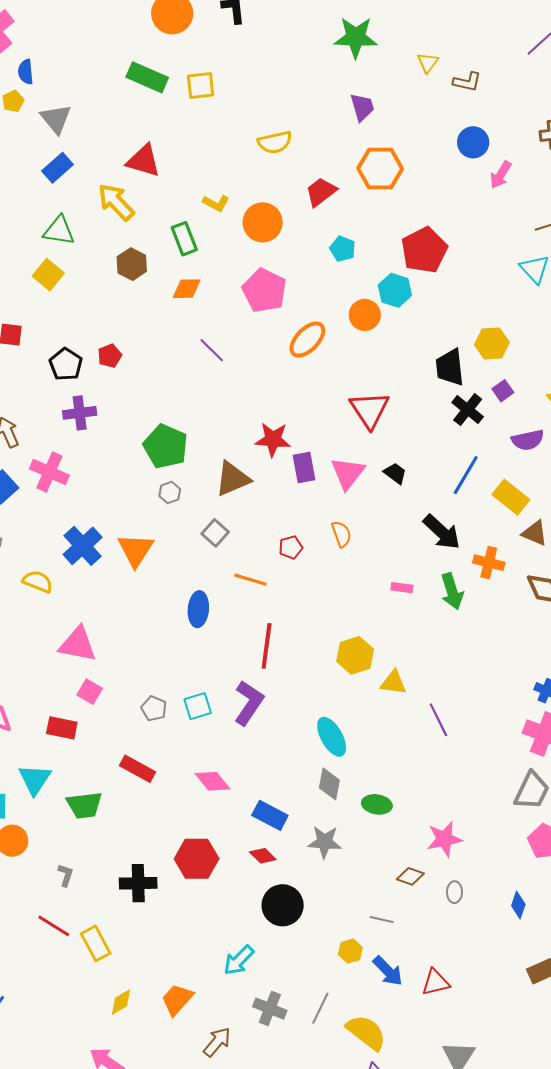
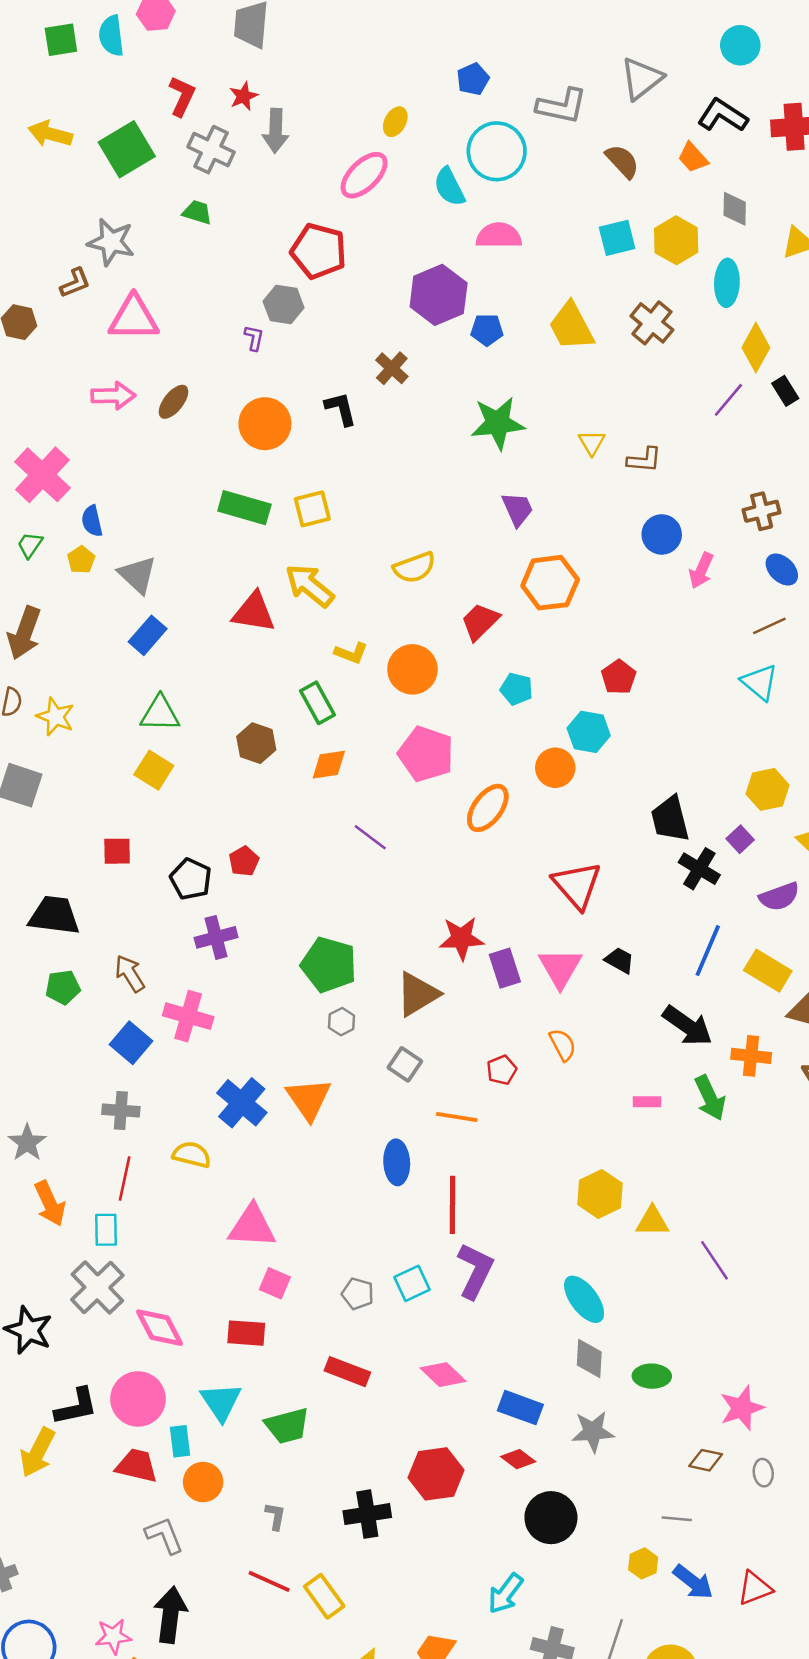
yellow arrow: (116, 202) -> (310, 586), moved
red pentagon: (424, 250) -> (619, 677), size x0.6
yellow hexagon: (492, 343) -> (768, 789), moved
red line: (267, 646) -> (453, 1205), moved

